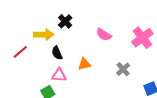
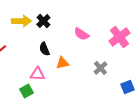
yellow arrow: (44, 35) -> (21, 21), moved
black semicircle: (57, 53) -> (44, 49), moved

